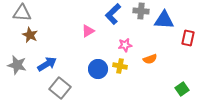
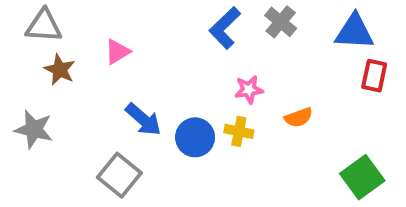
gray cross: (141, 11) -> (281, 22), turned 35
blue triangle: (164, 20) -> (354, 32), moved
pink triangle: (88, 31) -> (117, 52), moved
blue arrow: (47, 64) -> (143, 119), moved, turned 72
green square: (182, 89) -> (362, 177), size x1.5

